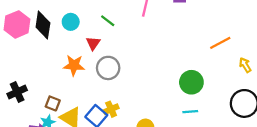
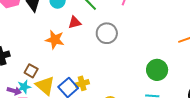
red triangle: (93, 43) -> (75, 22), turned 32
gray circle: (108, 68) -> (107, 33), moved

